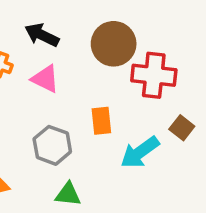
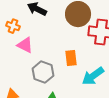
pink triangle: (45, 79) -> (25, 45), moved

